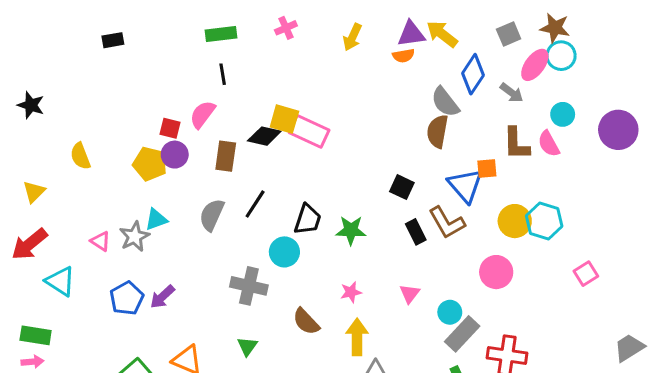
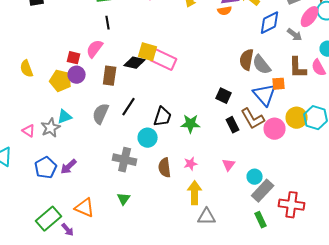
blue diamond: (473, 74) -> (270, 23), turned 30
gray semicircle: (445, 102) -> (262, 65), moved
yellow semicircle: (80, 156) -> (27, 69), moved
pink circle: (496, 272) -> (275, 129), moved
brown semicircle: (306, 322) -> (165, 168), moved, turned 36

